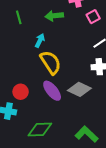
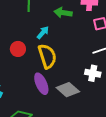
red circle: (21, 92) -> (18, 49), moved

